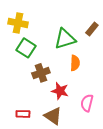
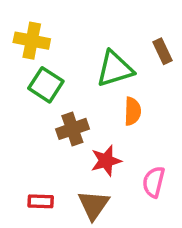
brown rectangle: (92, 29) -> (163, 51), turned -64
red star: (60, 91) -> (106, 161), turned -30
brown triangle: (53, 116) -> (94, 205), turned 30

